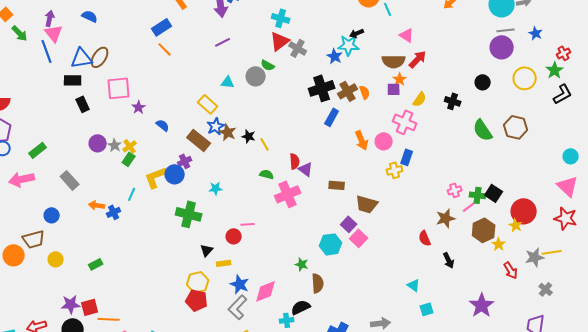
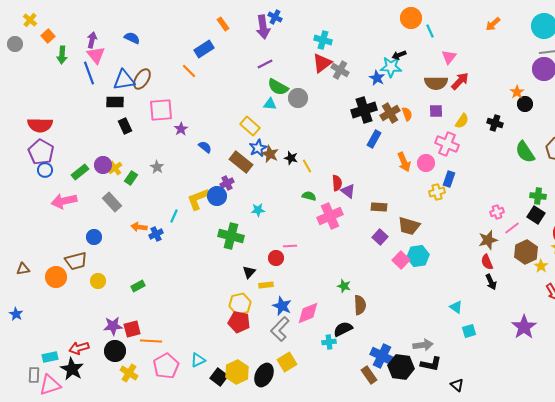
green arrow: (20, 33) -> (62, 55), turned 48
pink triangle: (407, 35) -> (449, 57), turned 35
orange line: (165, 49) -> (189, 71), moved
green semicircle: (268, 65) -> (278, 87), moved, size x1.5
orange star: (400, 79) -> (517, 92), moved
purple circle: (98, 143) -> (103, 165), moved
yellow cross: (130, 146) -> (115, 168), moved
green rectangle: (129, 159) -> (131, 178), moved
green cross: (478, 195) -> (538, 196), moved
purple square: (349, 224) -> (380, 237), moved
red semicircle: (425, 238) -> (487, 262), moved
cyan hexagon: (331, 244) -> (418, 256), moved

